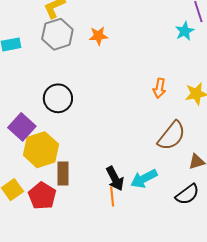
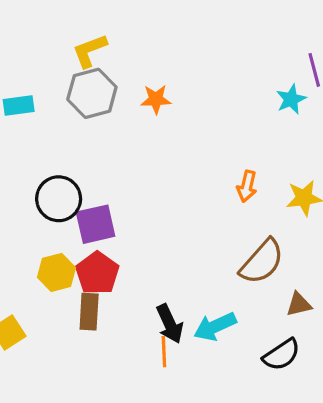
black circle: (58, 98) -> (59, 199), moved
purple square: (22, 127) -> (96, 224), moved, turned 32
yellow hexagon: (41, 150) -> (56, 272), size x0.7
red pentagon: (42, 196) -> (97, 273), moved

